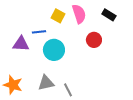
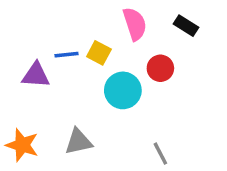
yellow square: (58, 16) -> (99, 53), moved
cyan circle: (54, 50) -> (123, 90), moved
gray line: (68, 90) -> (160, 154), moved

